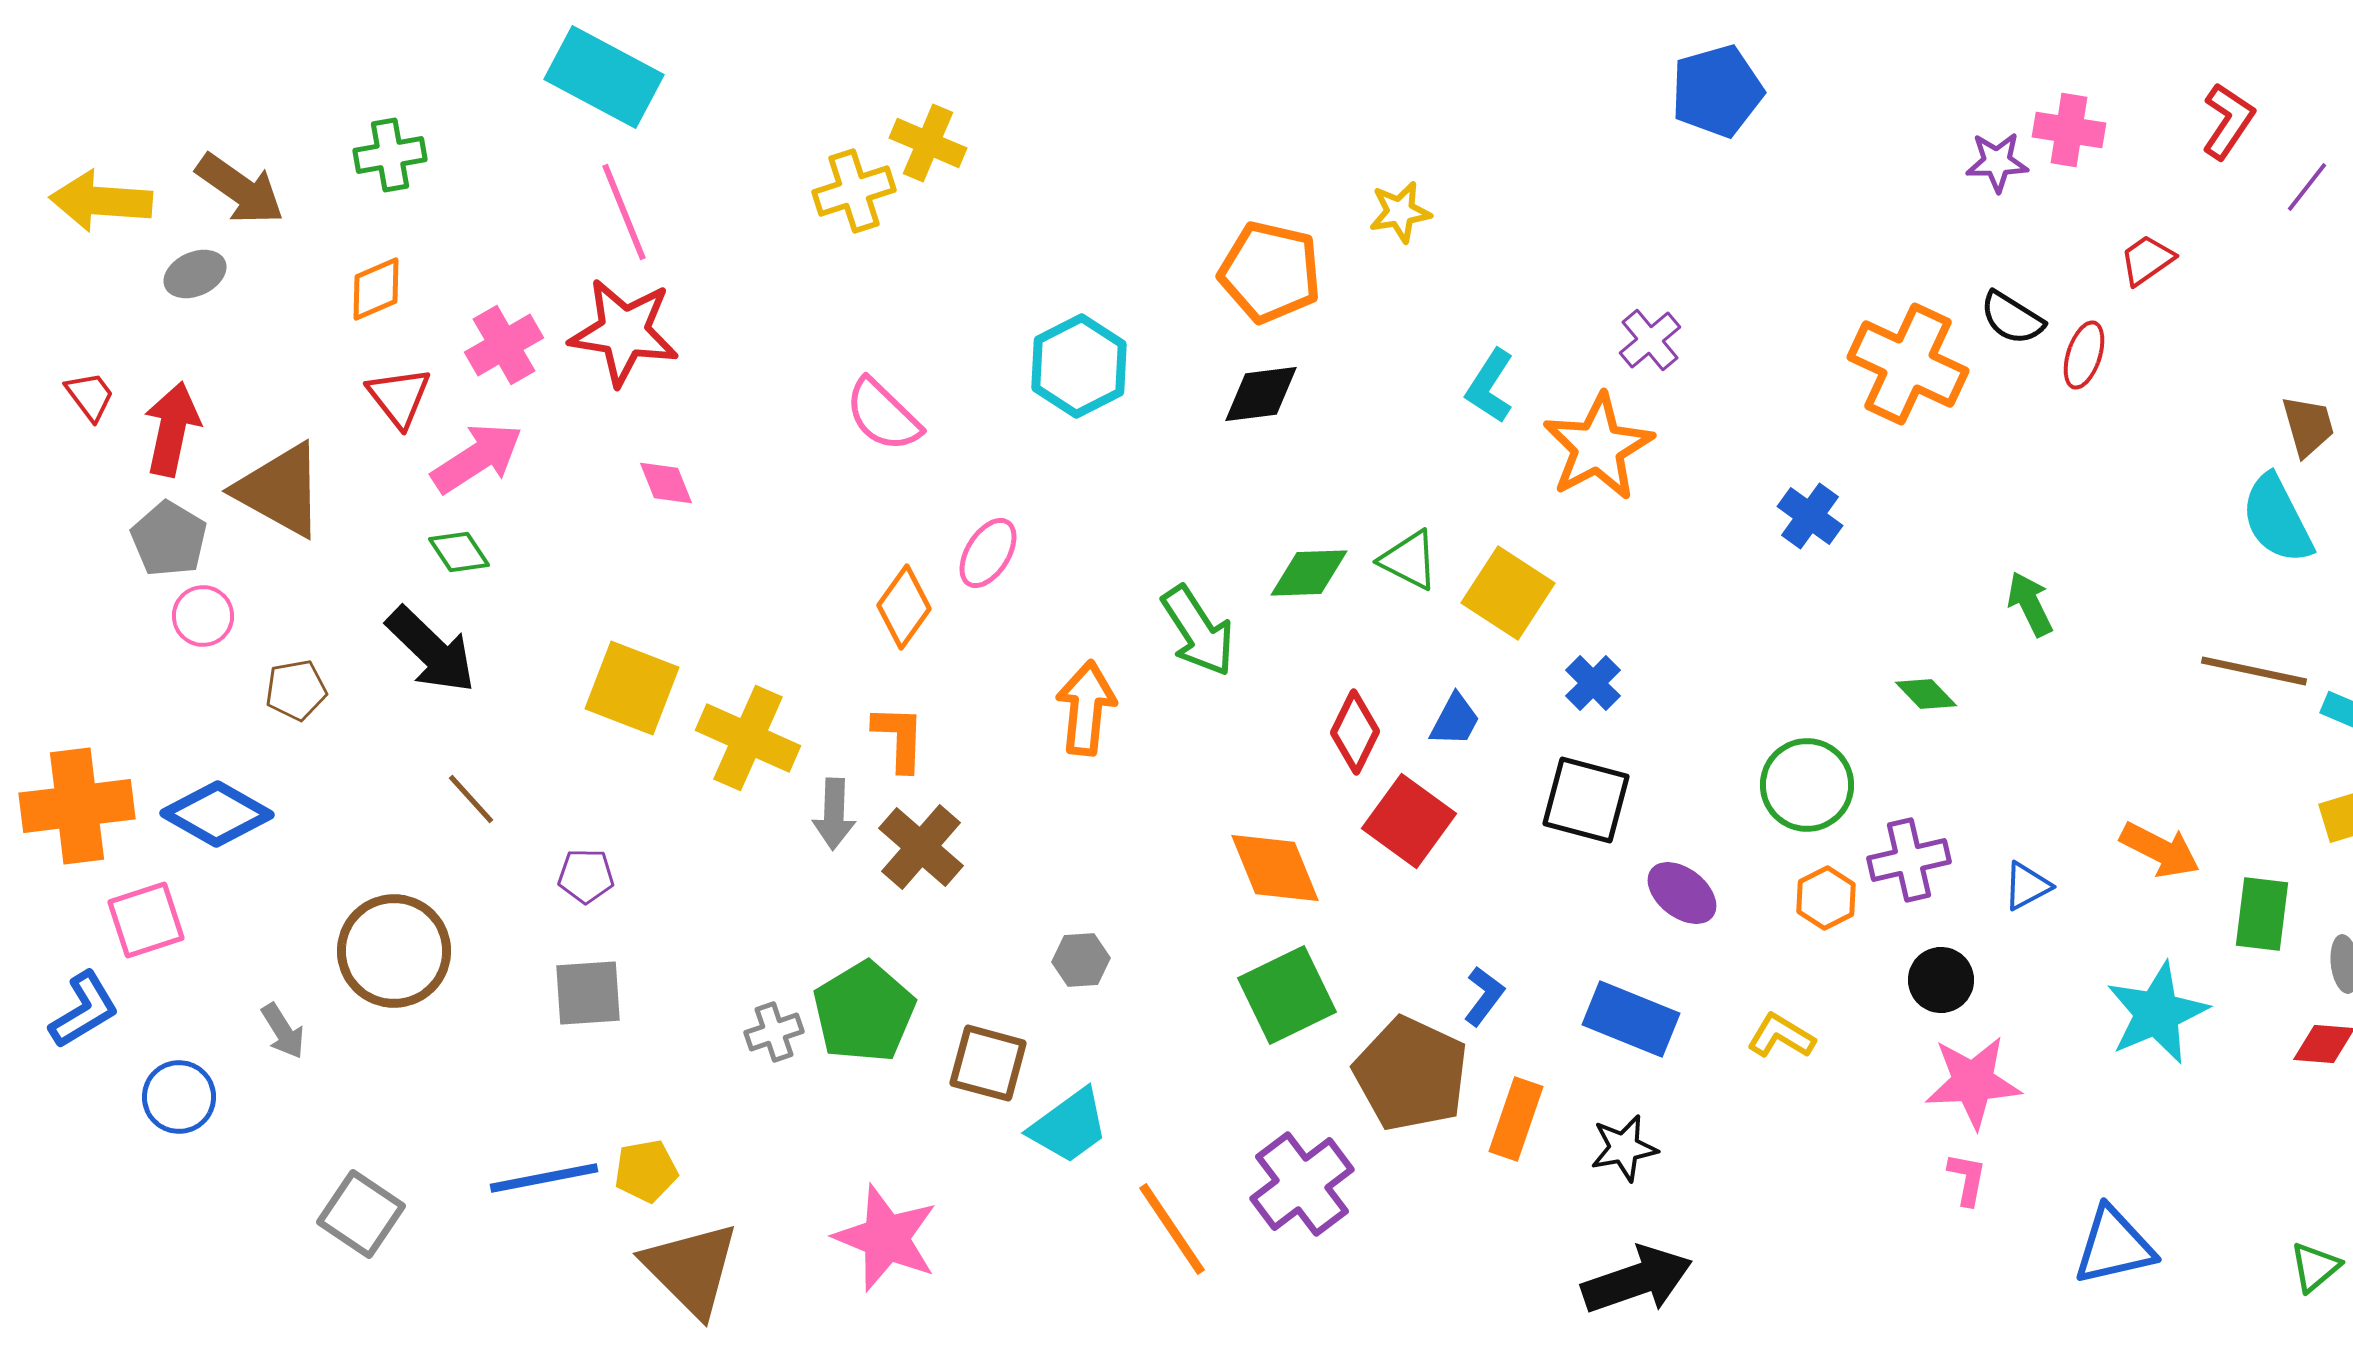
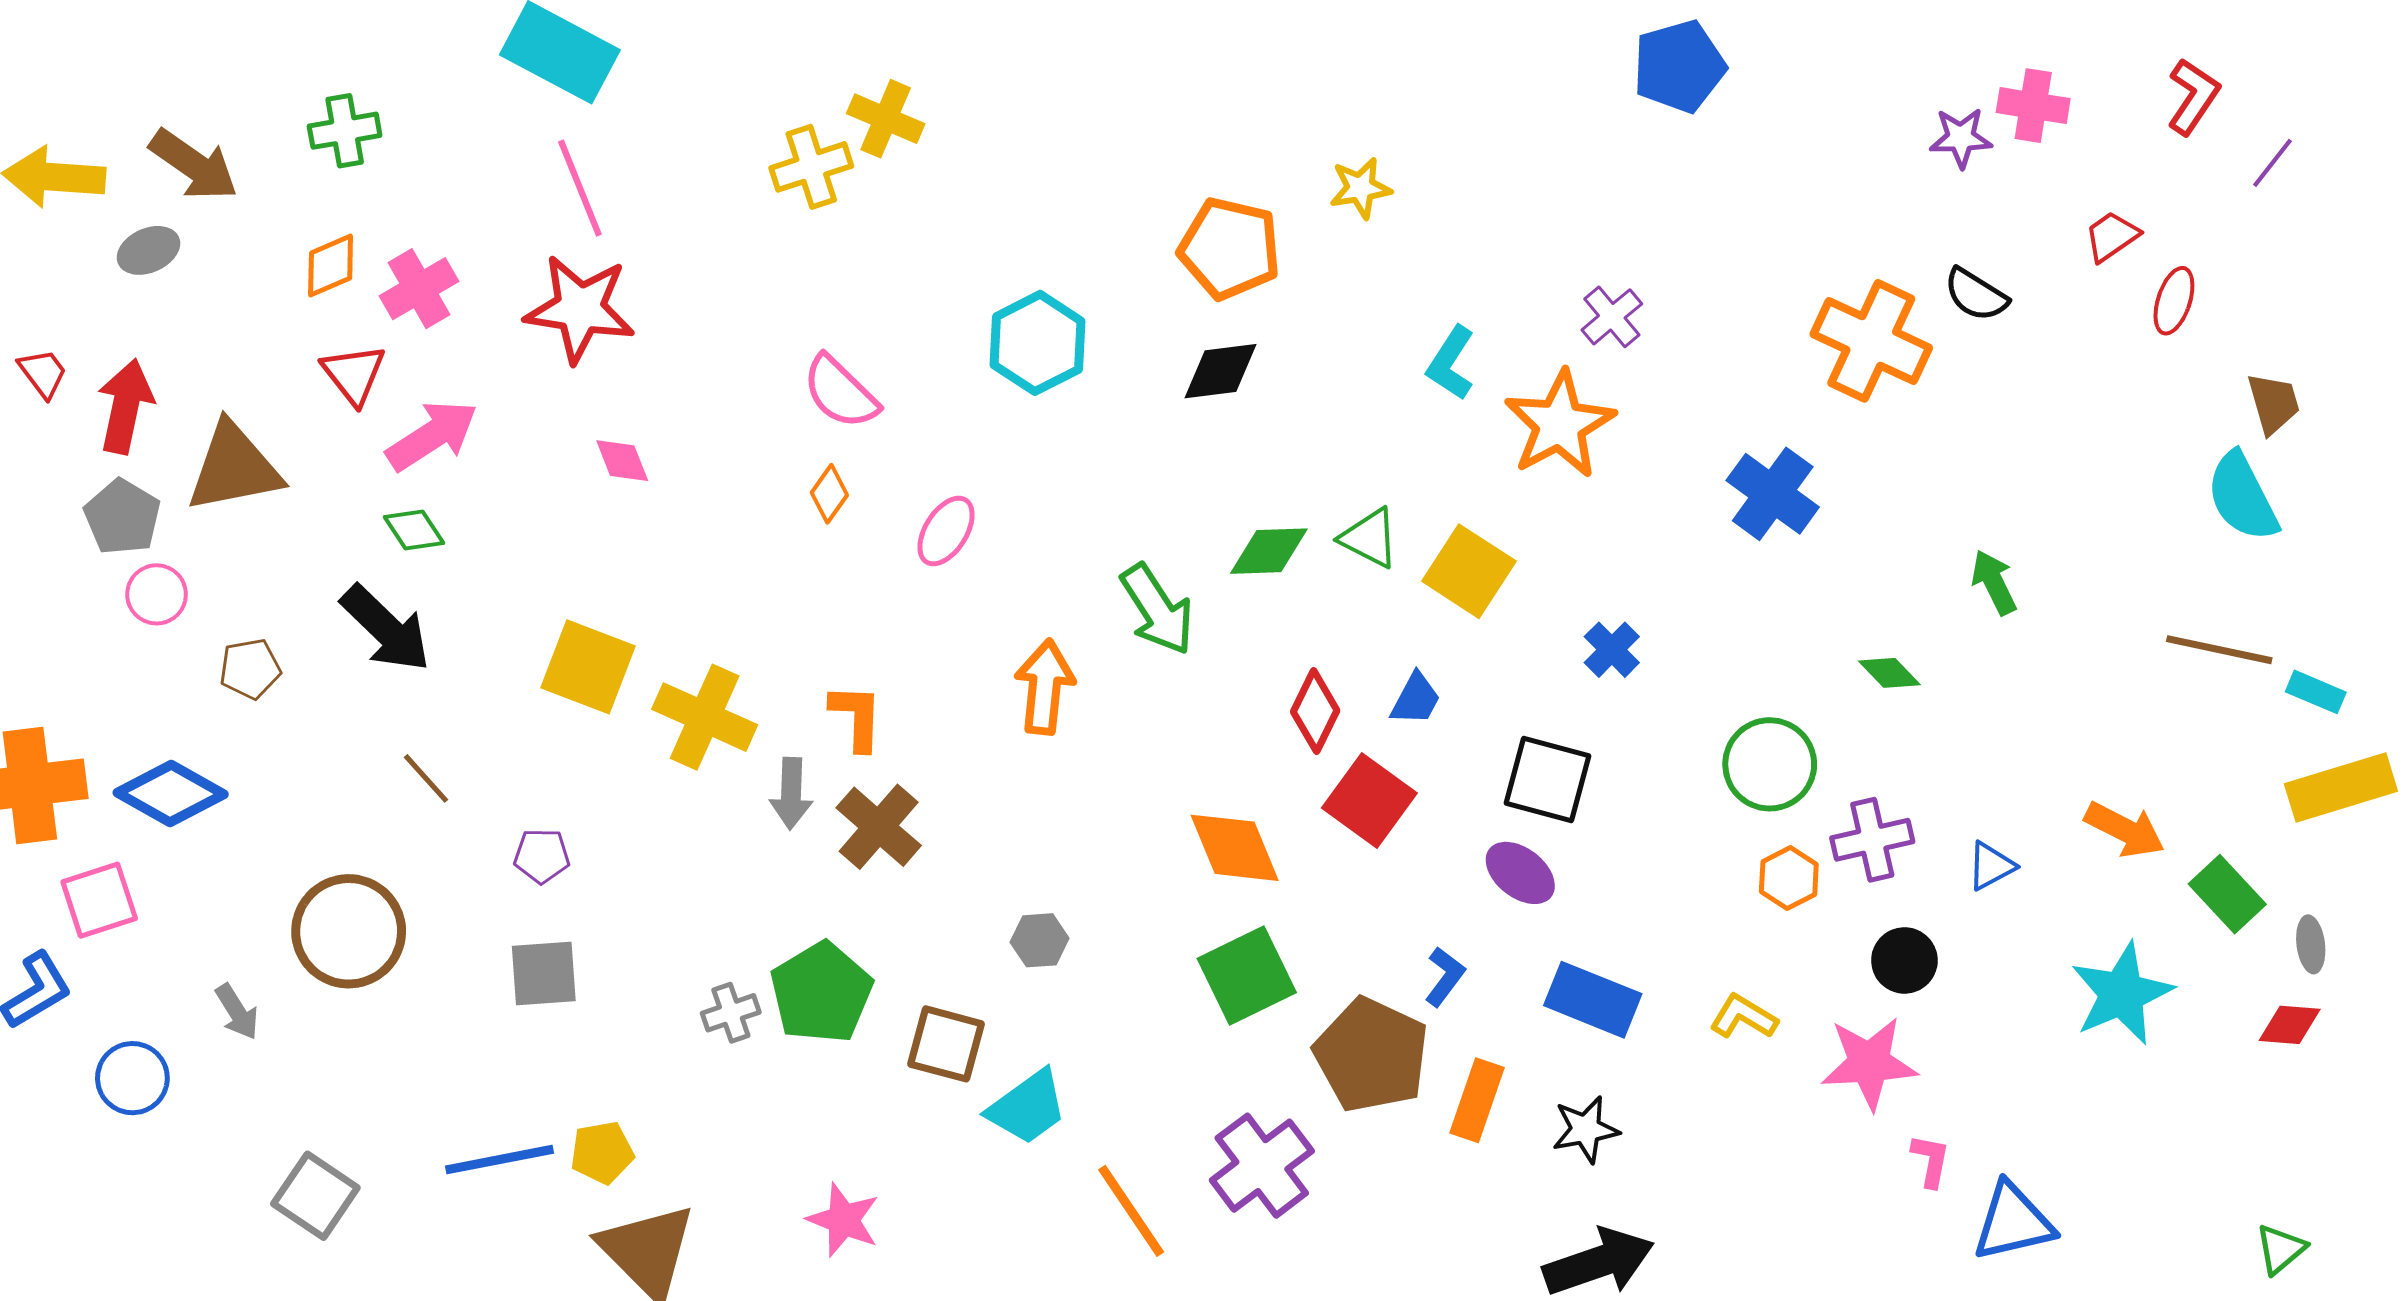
pink cross: (504, 345) -> (419, 289), moved
red ellipse: (2084, 355) -> (2174, 301), moved
brown triangle: (280, 490) -> (234, 468), turned -40
blue cross: (1810, 516) -> (1773, 494), size x1.4
orange diamond: (904, 607) -> (829, 494), moved, size x0.7
blue cross: (1593, 683) -> (1612, 650), moved
purple ellipse: (1682, 893) -> (1520, 873), moved
green rectangle: (2262, 914) -> (2227, 894), turned -50
pink star: (1973, 1082) -> (1869, 1063), moved
pink star: (886, 1238) -> (843, 1220), size x0.7
blue triangle: (2114, 1246) -> (2013, 1222), moved

